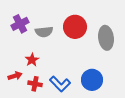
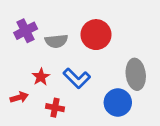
gray ellipse: (106, 38) -> (136, 74), moved
red cross: (35, 84) -> (55, 108), moved
blue L-shape: (60, 84) -> (77, 78), moved

